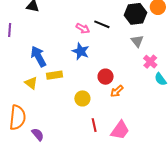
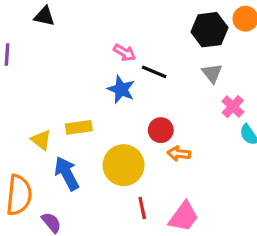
black line: (102, 24) -> (154, 72), moved
blue arrow: (38, 56) -> (67, 173), moved
orange arrow: (117, 91) -> (179, 154), turned 48
yellow circle: (82, 98) -> (124, 165), size x1.6

